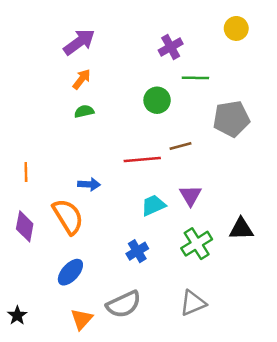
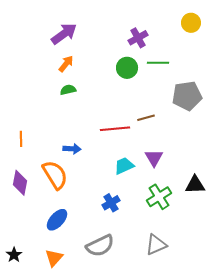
green circle: (157, 100) -> (127, 68), moved
orange triangle: (82, 319) -> (54, 258), moved

